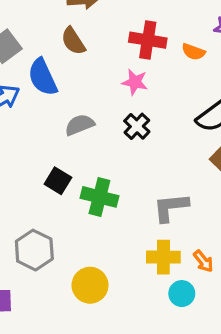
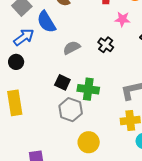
pink star: (135, 82) -> (122, 19), moved
gray hexagon: (34, 250) -> (71, 110), moved

